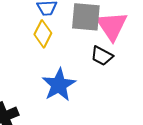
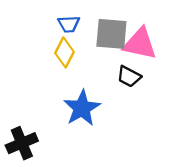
pink triangle: (112, 26) -> (140, 44), turned -44

